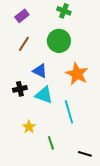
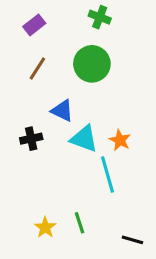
orange star: (77, 74) -> (120, 140), moved, size x0.6
cyan triangle: (44, 95) -> (84, 139), moved
yellow star: (29, 127) -> (45, 227), moved

